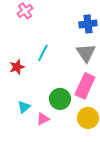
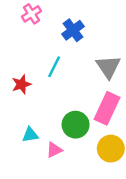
blue cross: (88, 24) -> (73, 30), moved, turned -30
cyan triangle: (24, 107) -> (30, 135), turned 32

